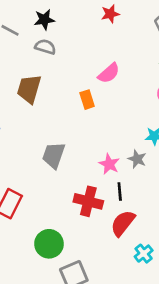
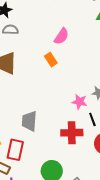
gray trapezoid: (54, 155) -> (29, 121), moved

